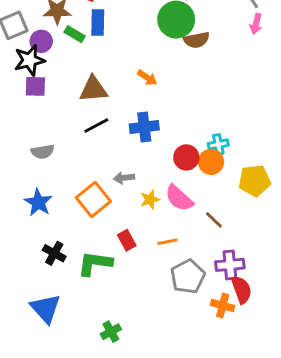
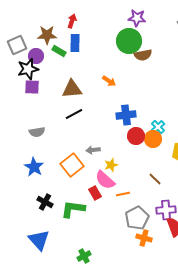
blue cross: (144, 127) -> (126, 115), moved
cyan cross: (218, 144) -> (158, 127), turned -32
pink semicircle: (179, 198) -> (105, 180), moved
orange cross: (223, 306) -> (144, 238), moved

